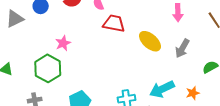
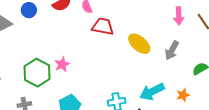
pink arrow: (178, 13) -> (179, 16), moved
pink star: (63, 43) -> (62, 64), moved

